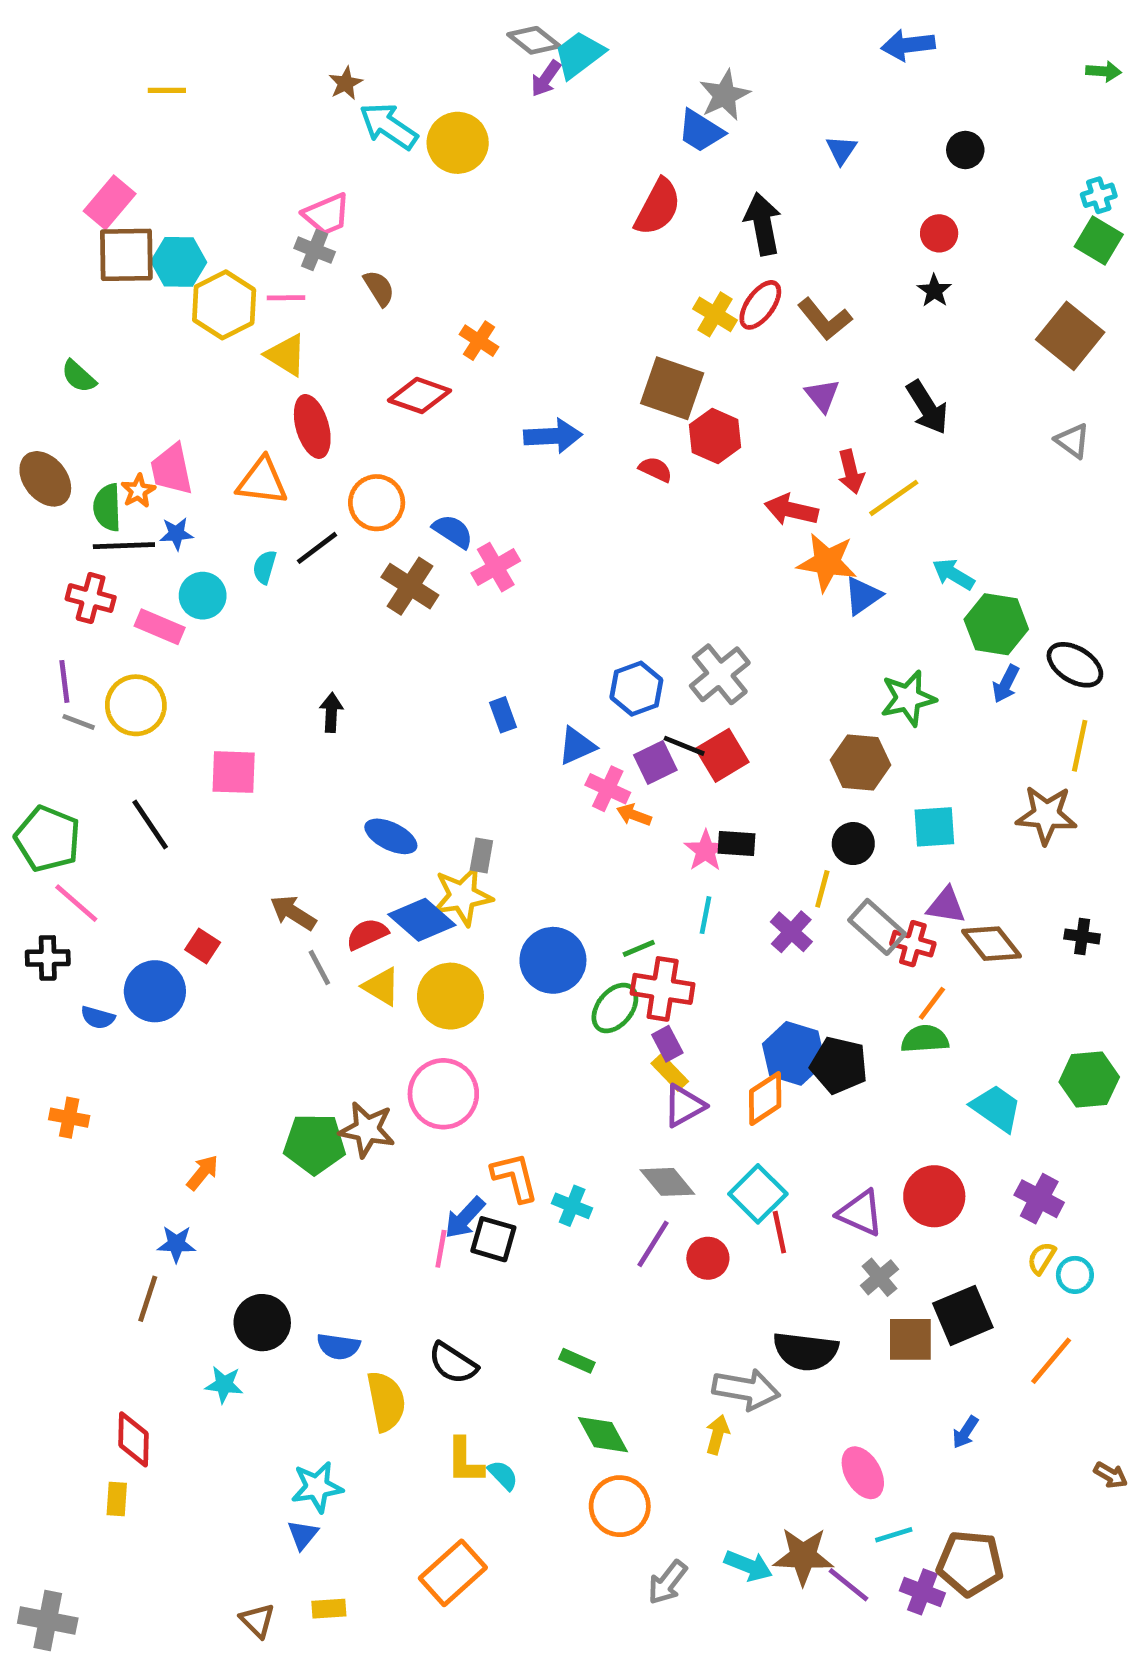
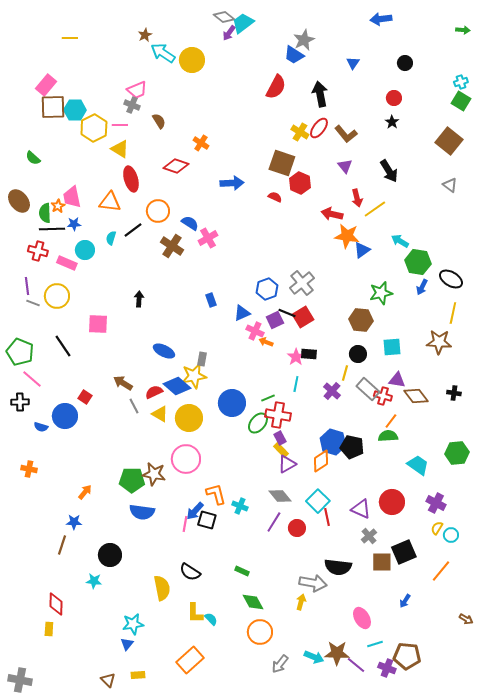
blue semicircle: (338, 1346) -> (142, 512), moved, size x1.4

